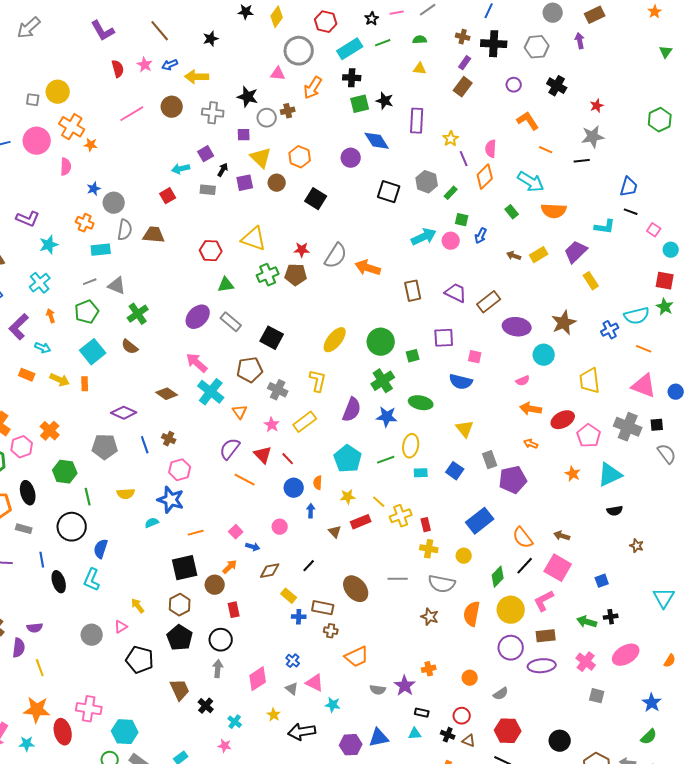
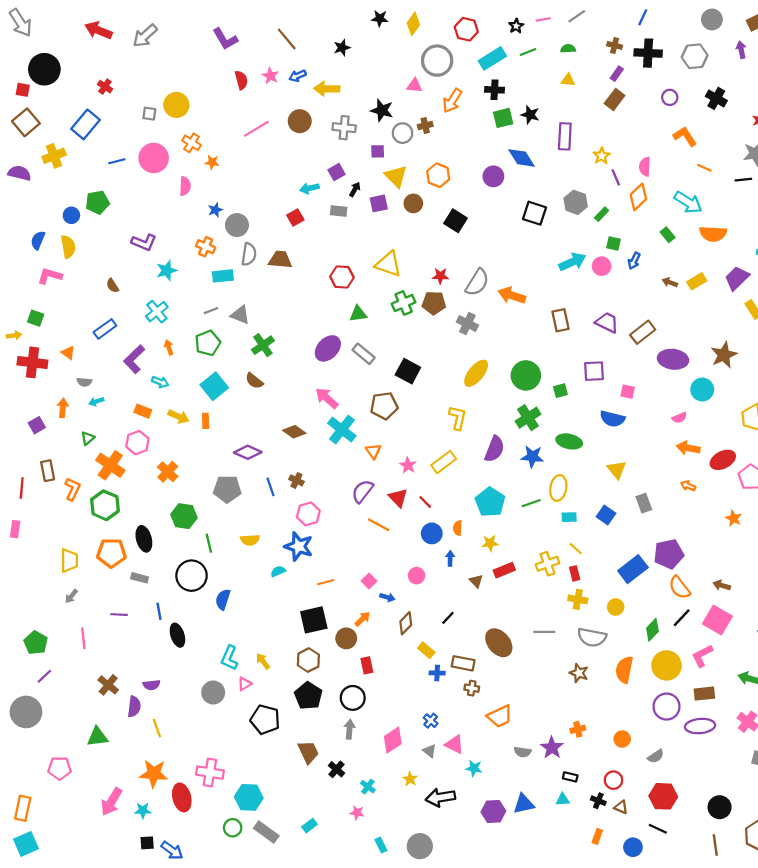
orange cross: (72, 127) -> (192, 143), size x0.7
gray cross: (278, 390) -> (467, 324), moved
pink hexagon: (22, 447) -> (137, 443), moved
purple pentagon: (513, 480) -> (669, 554), moved
yellow line: (379, 502) -> (576, 549), moved
brown diamond: (270, 571) -> (406, 623), turned -35
cyan L-shape: (92, 580) -> (229, 658), moved

